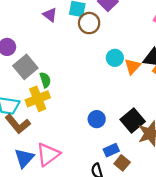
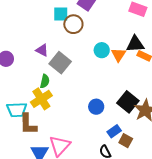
purple triangle: (50, 15) -> (42, 50), moved
gray square: (25, 67) -> (60, 63), moved
green semicircle: (45, 80) -> (45, 81), turned 40
brown L-shape: (18, 124) -> (28, 124), turned 50

